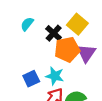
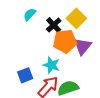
blue square: (31, 79) -> (25, 75), moved

